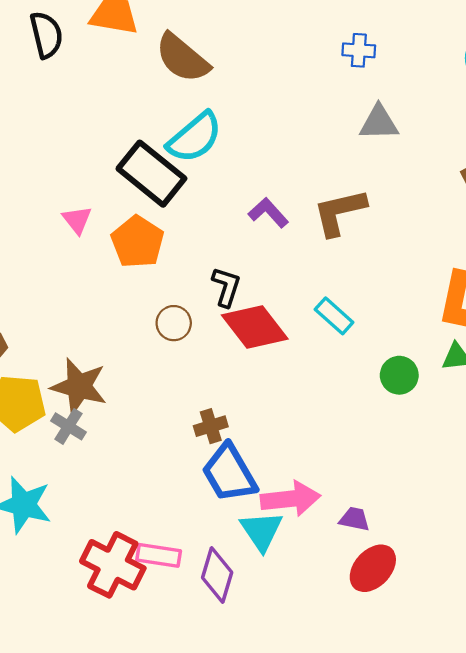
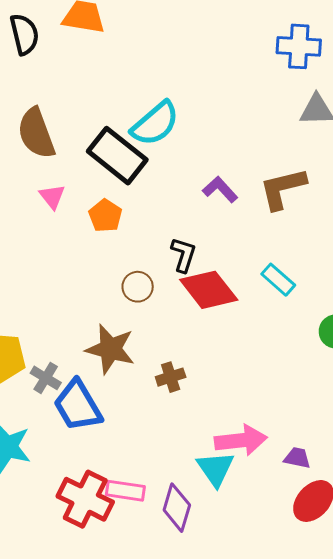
blue cross: (359, 50) -> (299, 46), size x1.5
brown semicircle: (182, 58) -> (36, 133), moved, turned 30
orange pentagon: (138, 242) -> (105, 216), size x0.7
brown star: (79, 386) -> (110, 349), moved
blue trapezoid: (229, 473) -> (78, 406), moved

